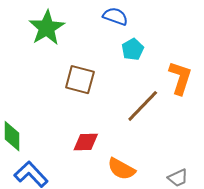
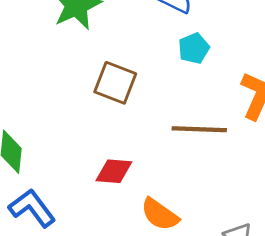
brown line: (143, 106) -> (199, 129), turned 42

